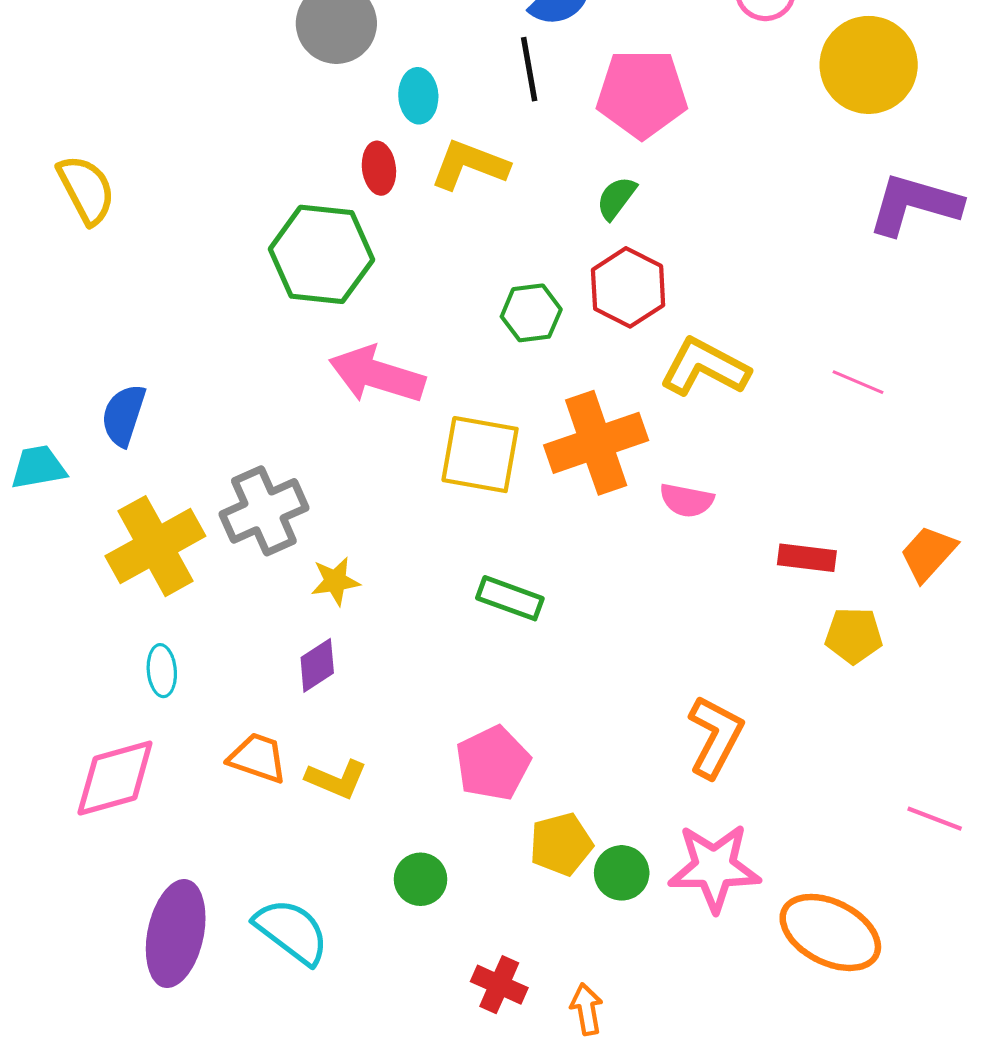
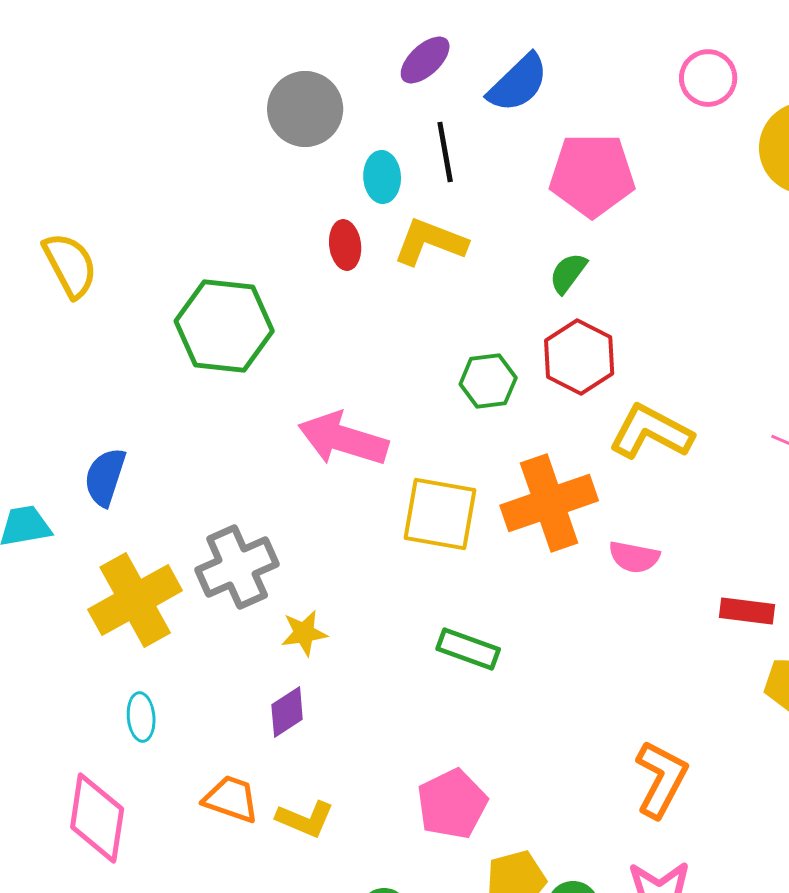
black line: (529, 69) -> (445, 152), moved
green hexagon: (321, 254) -> (224, 326), moved
pink diamond: (115, 778) -> (97, 818), turned -66

